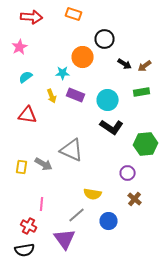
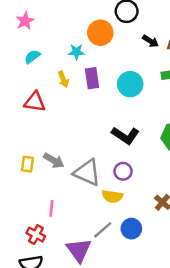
purple rectangle: (76, 95) -> (92, 78), turned 60
black L-shape: (112, 127) -> (125, 135), moved
gray triangle: (72, 150) -> (87, 172), moved
purple circle: (128, 173) -> (123, 171), moved
gray line: (77, 215) -> (103, 230), moved

